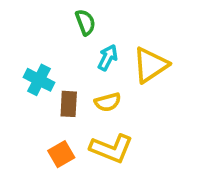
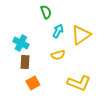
brown rectangle: (69, 104) -> (25, 62), moved
yellow L-shape: (111, 149) -> (79, 83), moved

